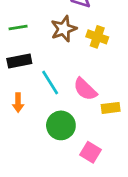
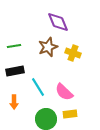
yellow rectangle: (111, 108) -> (70, 114), moved

